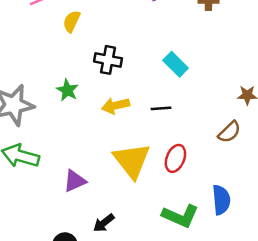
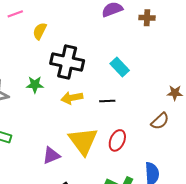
black cross: (108, 60) -> (67, 62), size x1.5
green star: (67, 90) -> (35, 85), turned -30
purple triangle: (75, 181) -> (51, 156), moved

